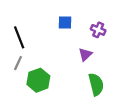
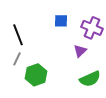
purple cross: (98, 30) -> (92, 28), size x1.5
green semicircle: (96, 84) -> (90, 79), turned 80

